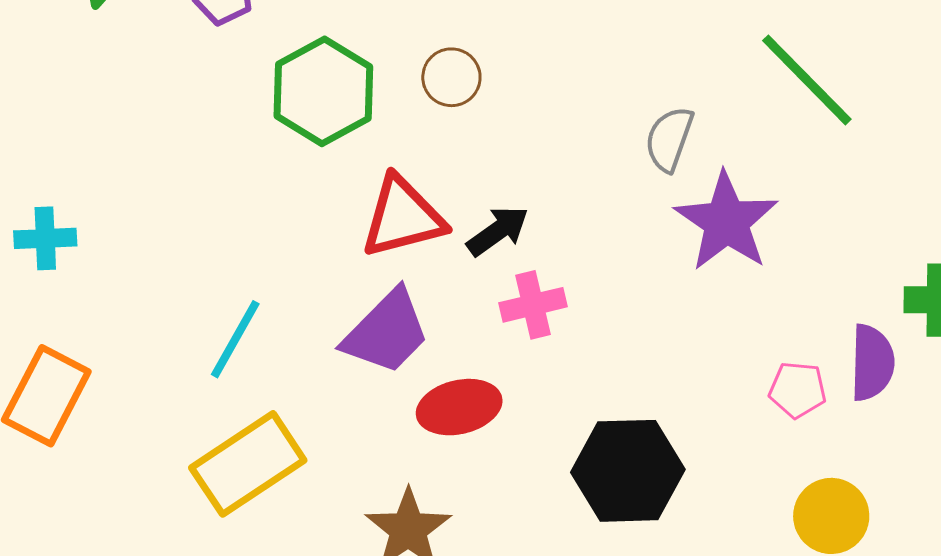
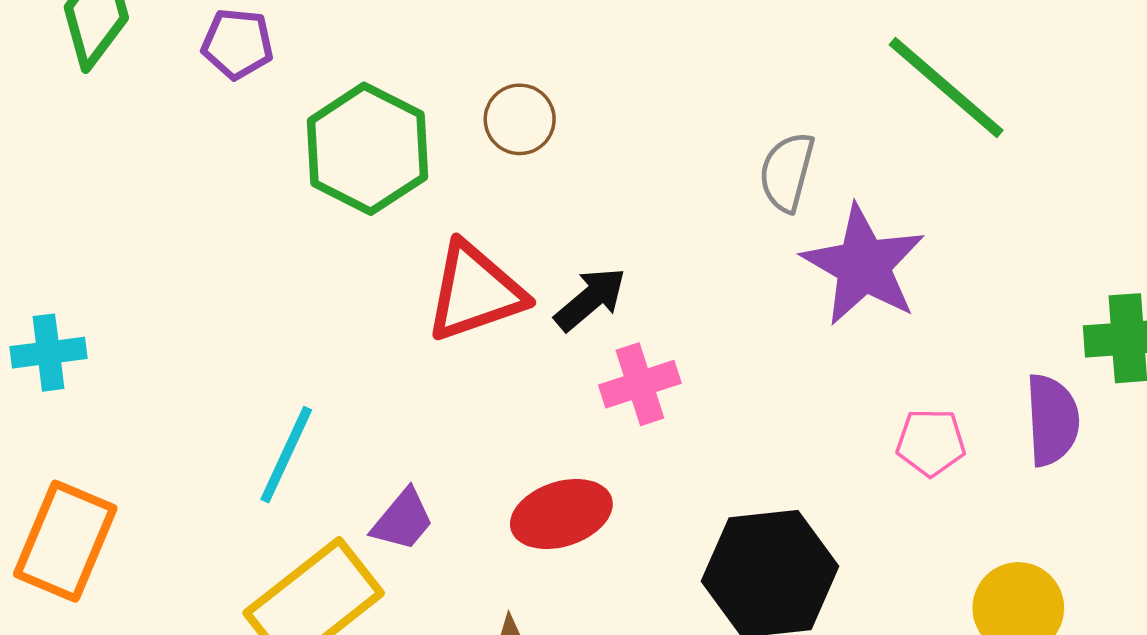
purple trapezoid: (386, 332) -> (403, 520), moved, size x0.6
pink pentagon: (798, 390) -> (931, 442), moved

